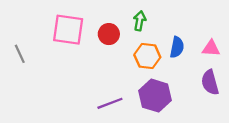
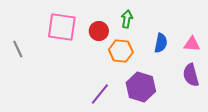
orange hexagon: (147, 56) -> (121, 51), moved
purple line: (110, 103) -> (100, 94), turned -30

